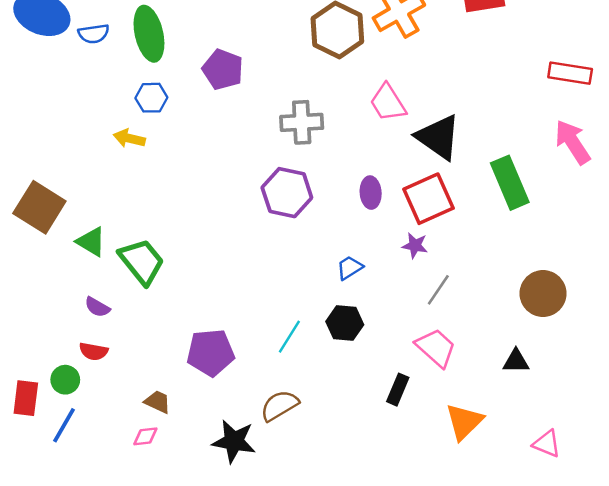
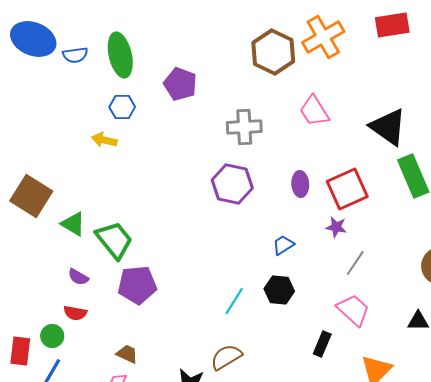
black triangle: (438, 137) -> (388, 127), moved
purple pentagon: (211, 353) -> (137, 285), moved

